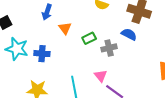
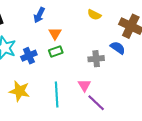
green rectangle: (89, 38) -> (56, 51), moved
blue cross: (42, 54) -> (29, 56), turned -35

